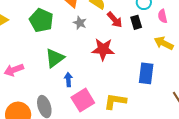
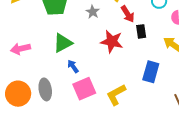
black rectangle: (136, 22) -> (141, 31), moved
blue arrow: (68, 80) -> (73, 66), turned -40
yellow L-shape: (115, 101) -> (116, 95), turned -45

